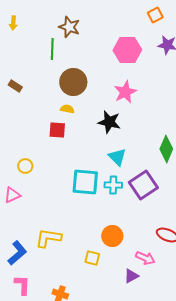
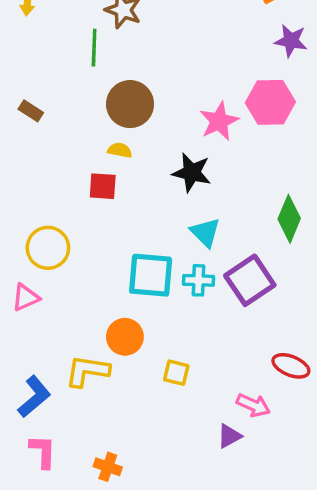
pink hexagon: (127, 50) -> (270, 102), moved
yellow circle: (25, 166) -> (48, 248), size x1.6
orange circle: (112, 236) -> (125, 337), moved
yellow square: (92, 258) -> (176, 373), moved

